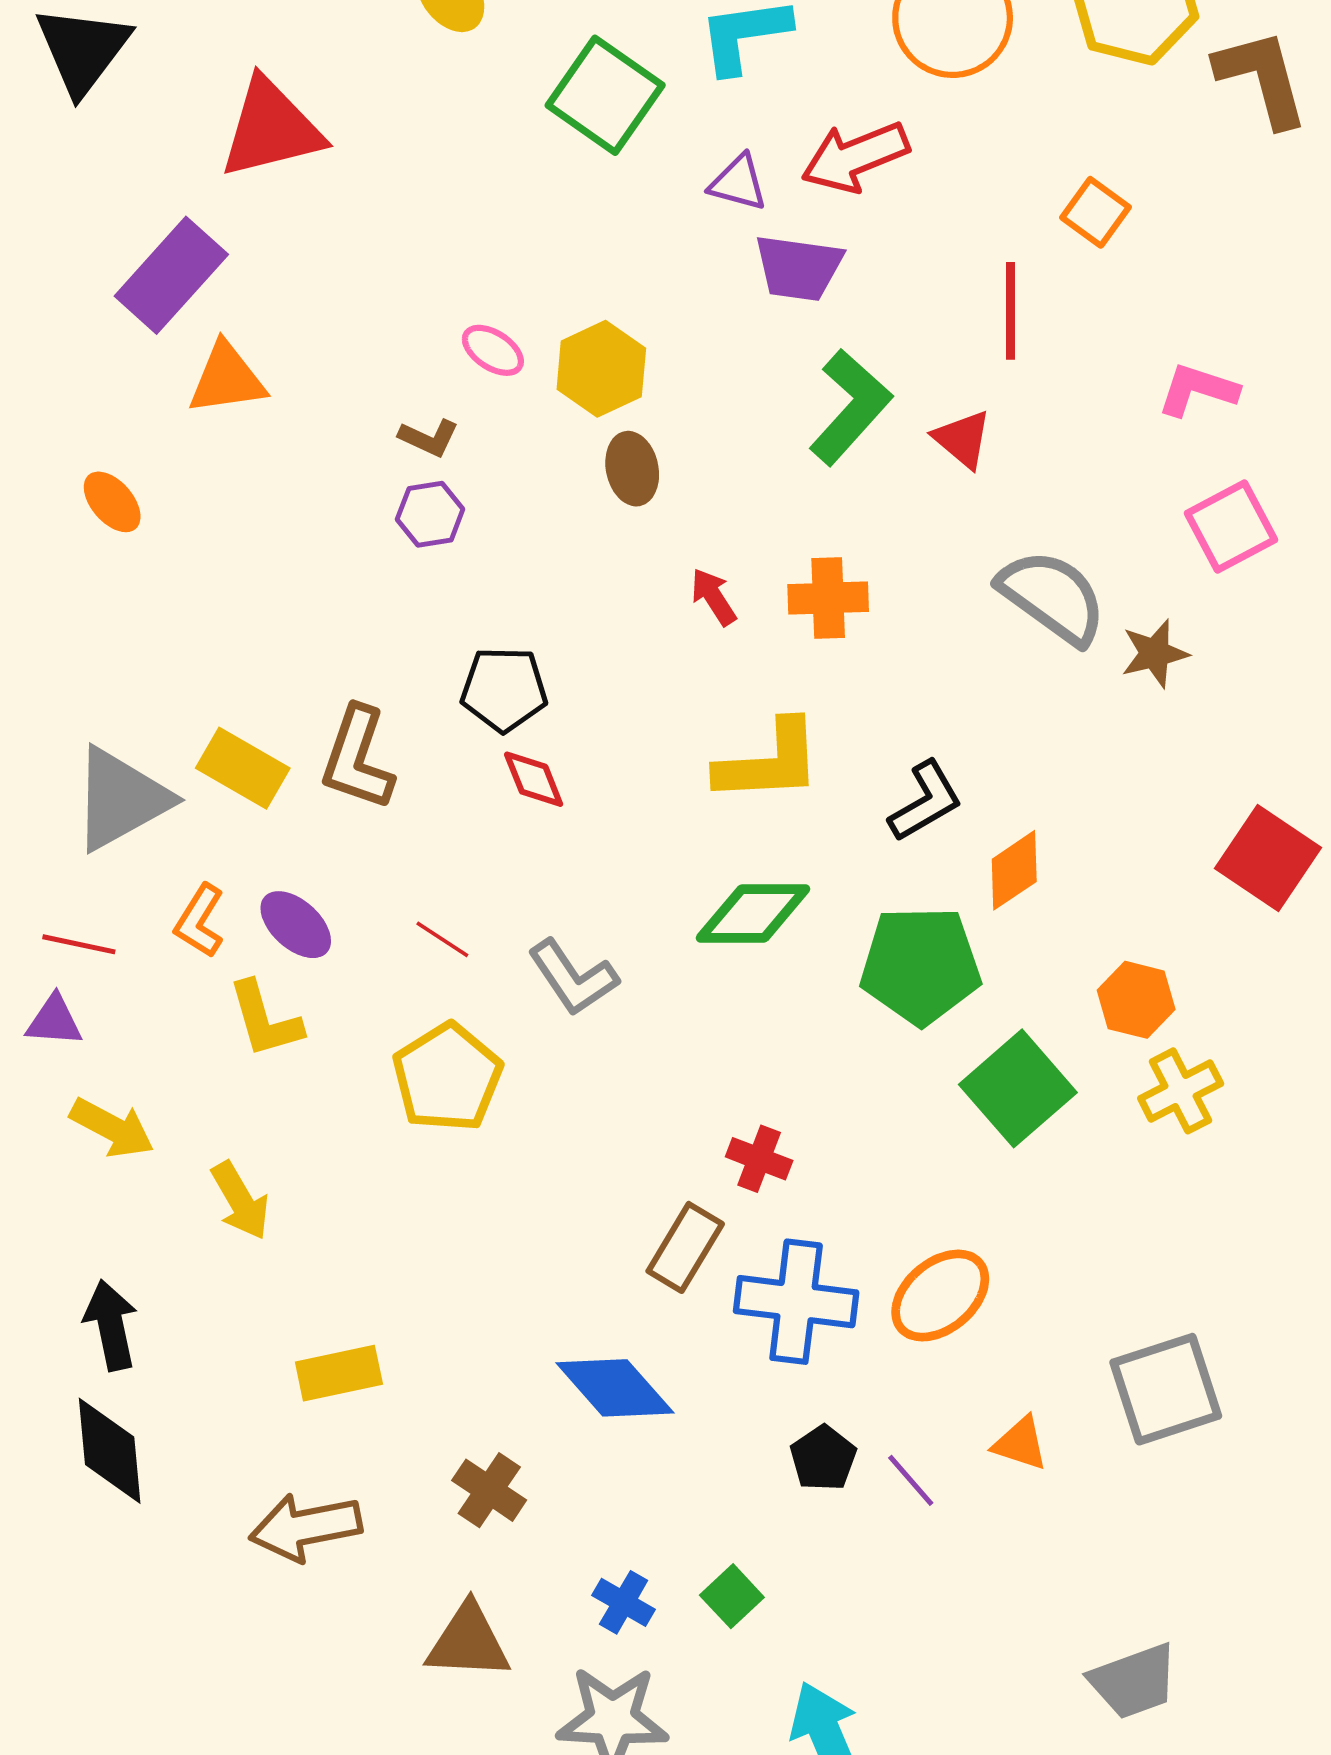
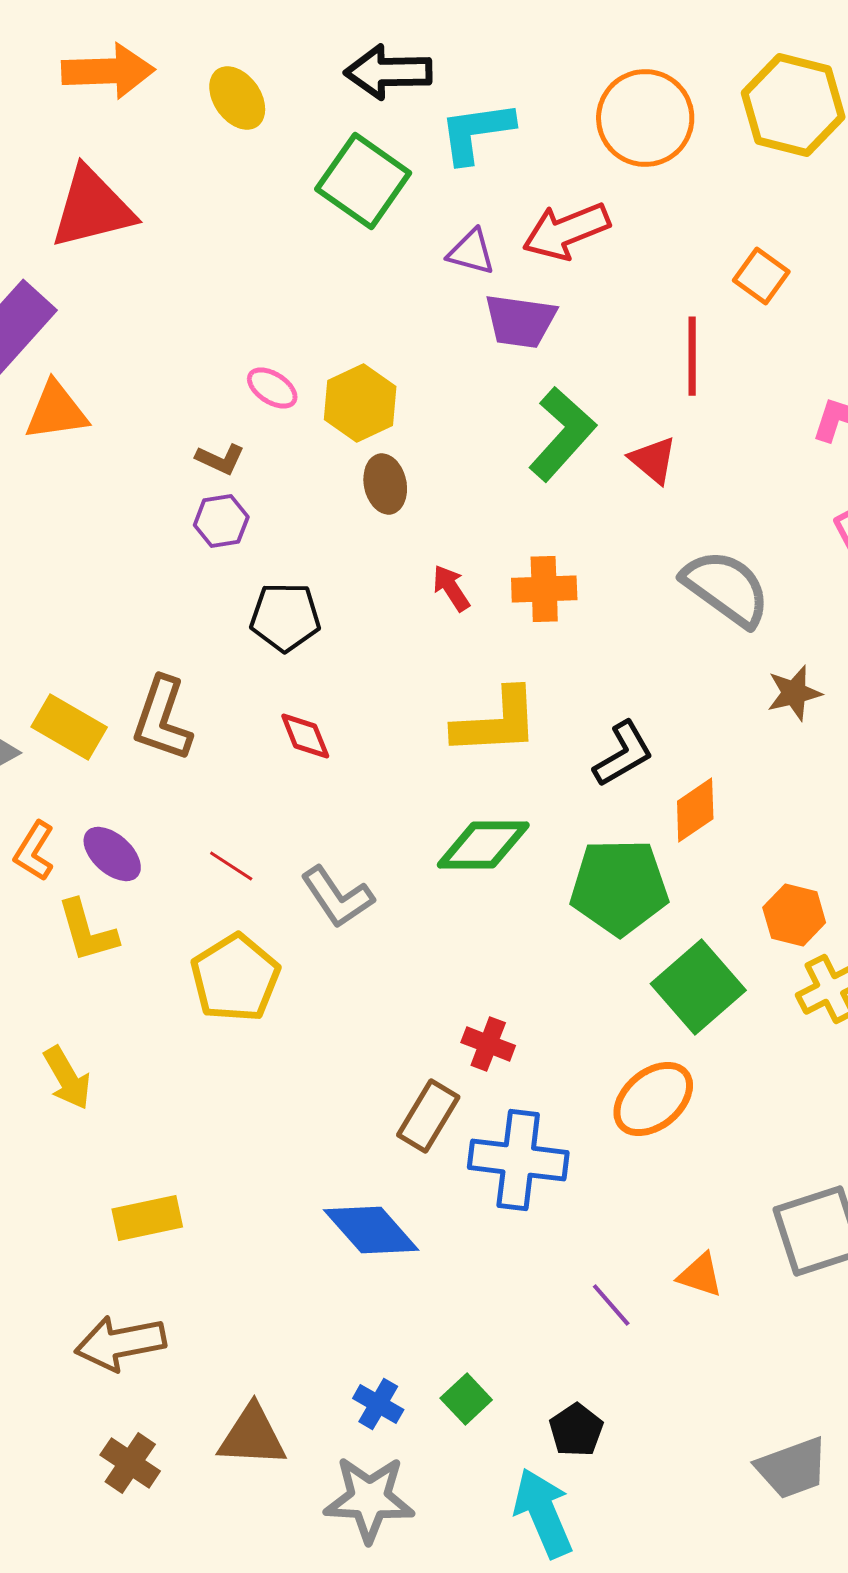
brown star: (1155, 653) -> (794, 693), moved
black pentagon: (504, 689) -> (285, 617), moved
orange ellipse: (940, 1296) -> (653, 1099), moved
black pentagon: (823, 1458) -> (576, 1430), moved
brown cross: (489, 1490) -> (130, 1463), moved

